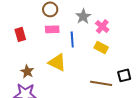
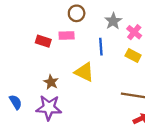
pink rectangle: (52, 29) -> (67, 35), moved
red rectangle: (20, 34) -> (43, 41), turned -56

